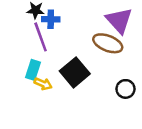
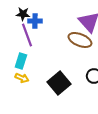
black square: (75, 72) -> (59, 83), moved
yellow arrow: (43, 84) -> (22, 78), moved

